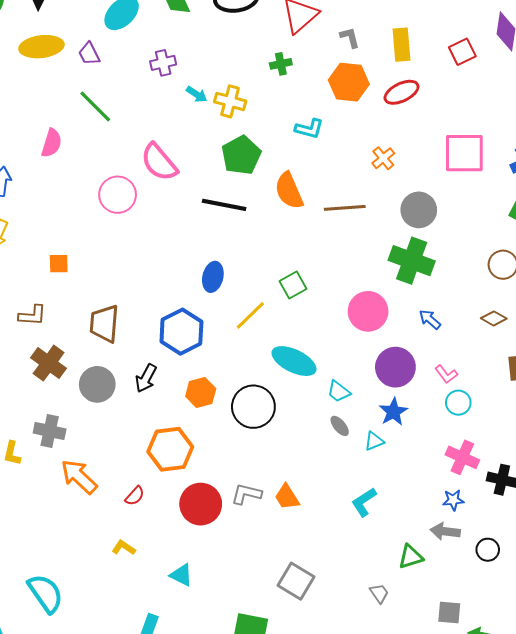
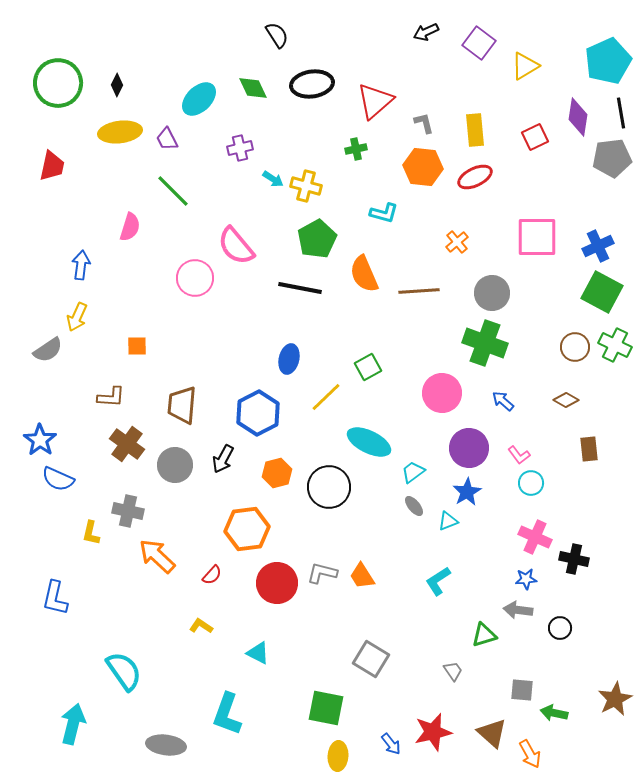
cyan trapezoid: (339, 391) -> (413, 472), turned 105

